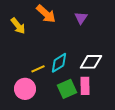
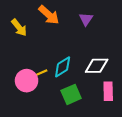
pink rectangle: (85, 86) -> (108, 91), moved
pink circle: (25, 89) -> (27, 81), moved

